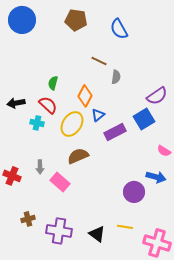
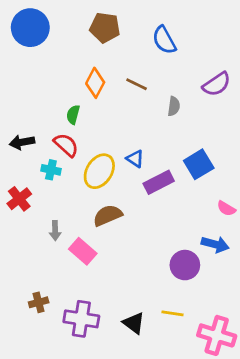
gray semicircle: (116, 77) -> (174, 106), moved
orange diamond: (85, 96) -> (95, 83), moved
purple semicircle: (157, 96) -> (217, 84), moved
blue triangle: (98, 115) -> (135, 159), turned -48
red cross: (12, 176) -> (19, 199), moved, turned 30

